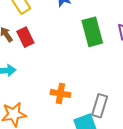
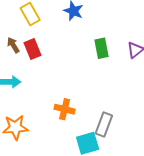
green rectangle: (92, 32) -> (101, 48), size x0.7

